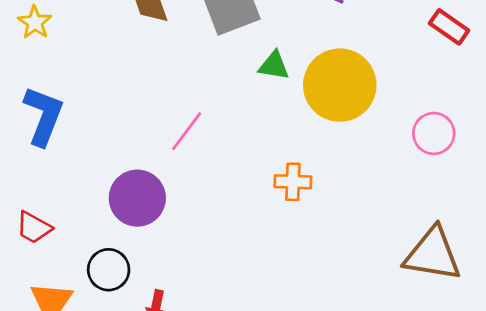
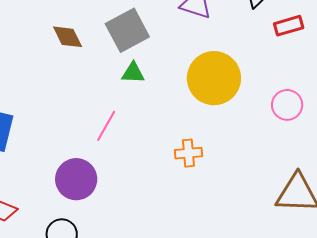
red rectangle: (449, 27) -> (289, 26), turned -44
green triangle: (274, 66) -> (133, 73), moved

